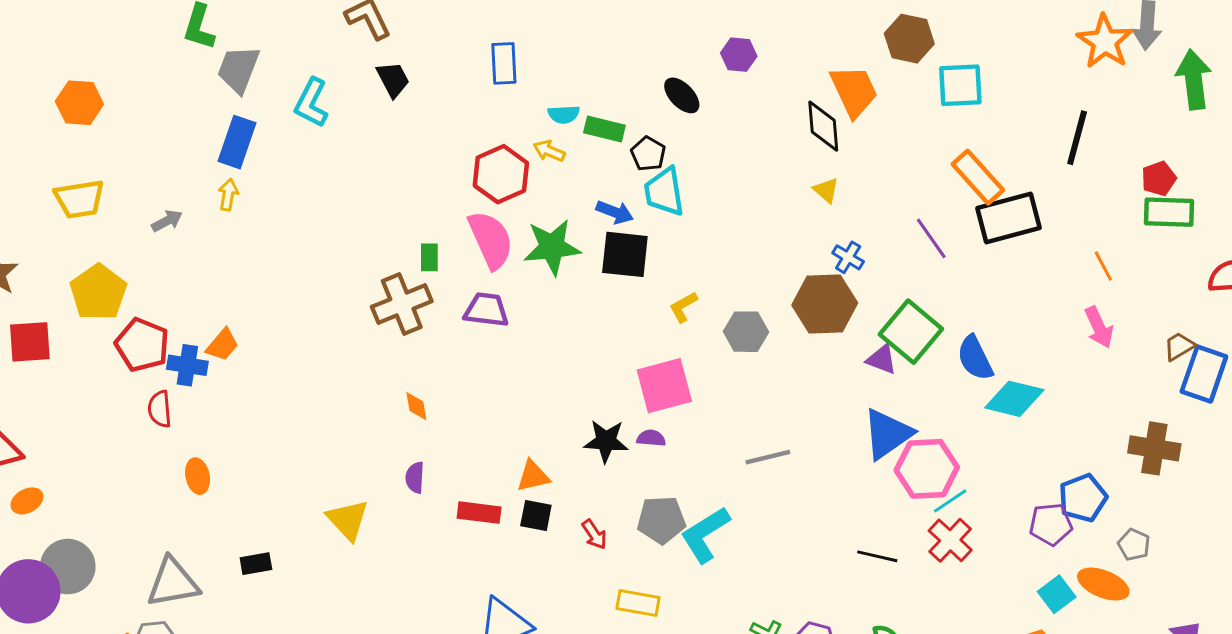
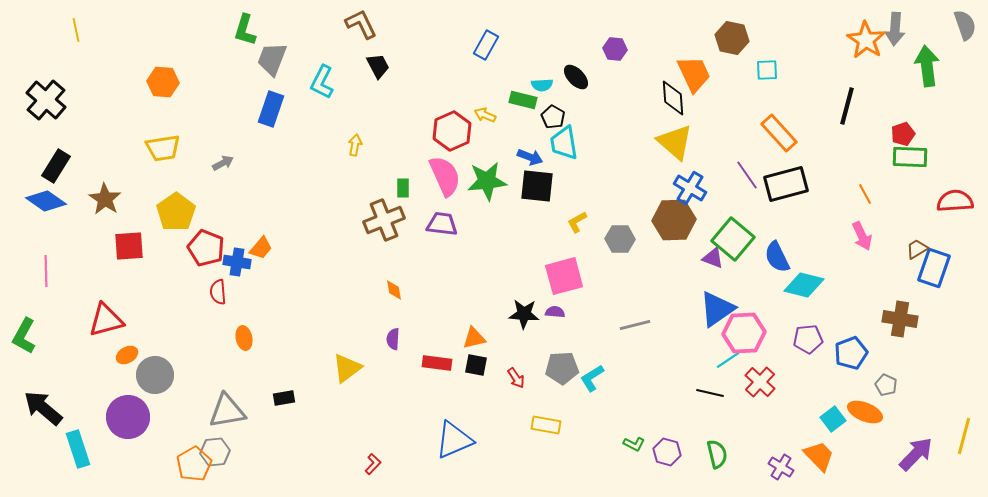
blue rectangle: (504, 63) -> (486, 45), moved, turned 32
cyan square: (960, 85) -> (767, 70), size x0.7
cyan semicircle: (564, 114) -> (542, 85), moved
yellow triangle: (826, 190) -> (675, 142), size x2.0
yellow arrow: (228, 195) -> (355, 145), moved
black rectangle: (1008, 218) -> (786, 184), moved
blue cross: (848, 257) -> (690, 188), size x1.5
cyan line: (950, 501) -> (728, 360), moved
yellow triangle: (348, 520) -> (347, 368), turned 36
purple pentagon: (1051, 524) -> (808, 339), moved
cyan L-shape: (705, 534) -> (592, 378), size x0.7
gray circle: (68, 567) -> (155, 375), moved

